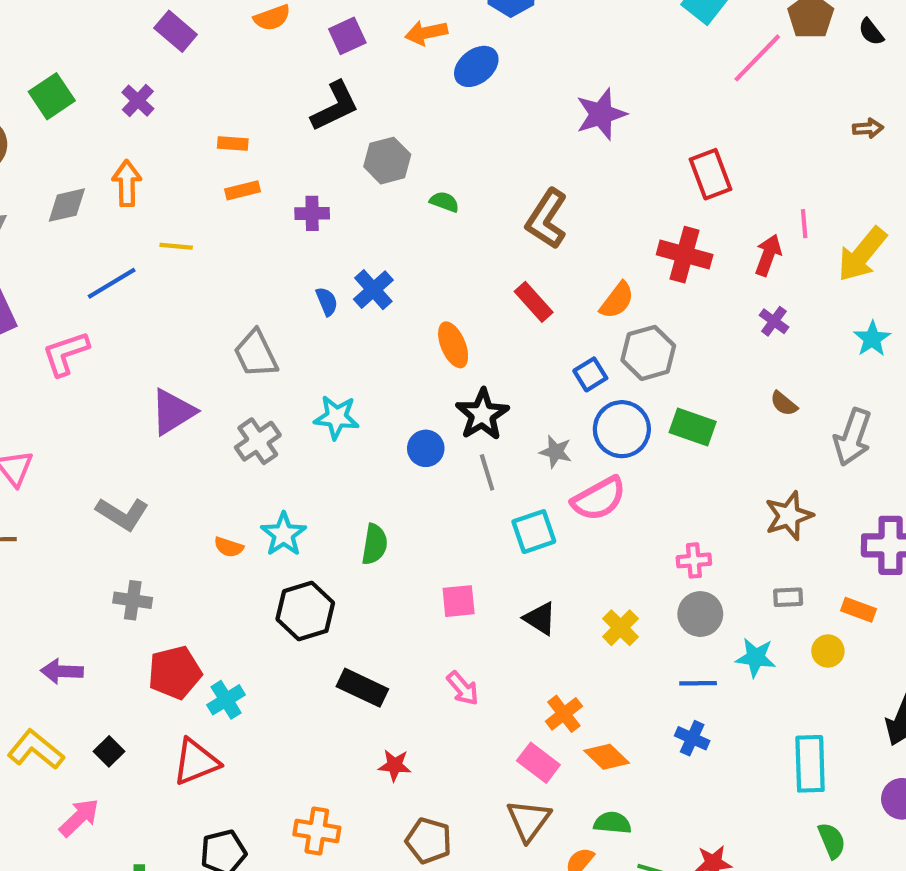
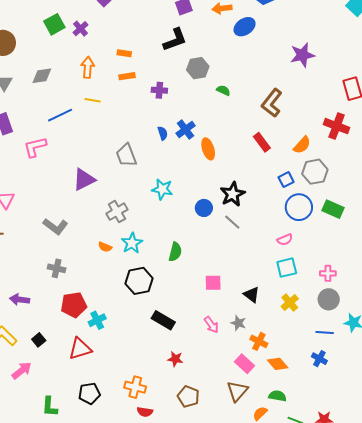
green square: (52, 96) -> (54, 24), moved
orange arrow: (127, 183) -> (88, 67), moved
orange ellipse: (453, 345) -> (208, 149), moved
gray cross: (258, 441) -> (117, 212), moved
gray star: (556, 452) -> (238, 323), moved
gray line: (487, 472) -> (232, 222), turned -36
pink semicircle: (599, 499) -> (285, 240), size x0.6
cyan square: (534, 532) -> (287, 268), moved
orange cross: (564, 714) -> (259, 341), turned -30

